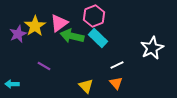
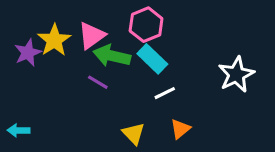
white line: (117, 65) -> (165, 93), moved
purple line: (44, 66) -> (98, 82), moved
orange triangle: (116, 83) -> (180, 129), turned 32

